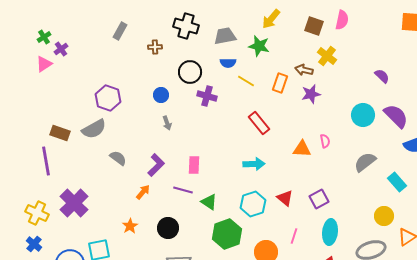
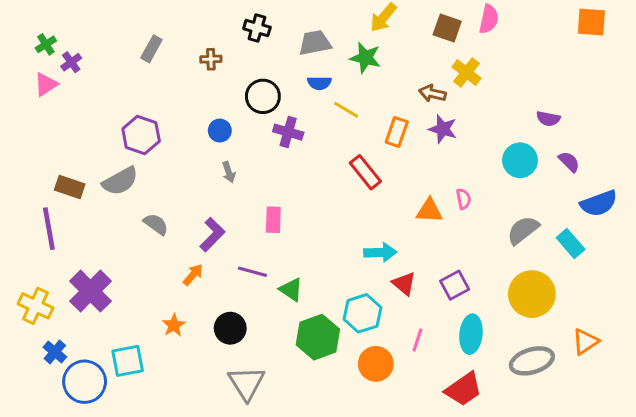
black cross: (186, 26) -> (257, 28), size x0.7
gray rectangle: (120, 31) -> (151, 49), moved
purple semicircle: (382, 76) -> (548, 119), moved, turned 147
orange rectangle: (280, 83) -> (397, 132), moved
purple star: (311, 94) -> (443, 129), turned 30
purple semicircle: (396, 116) -> (569, 162), size x0.6
cyan arrow: (254, 164) -> (380, 252), moved
pink rectangle: (194, 165) -> (273, 220), moved
cyan rectangle: (397, 182) -> (571, 243), moved
cyan hexagon: (253, 204) -> (362, 313), moved
yellow circle: (384, 216) -> (532, 294), moved, size x1.6
blue cross: (34, 244) -> (55, 352), moved

